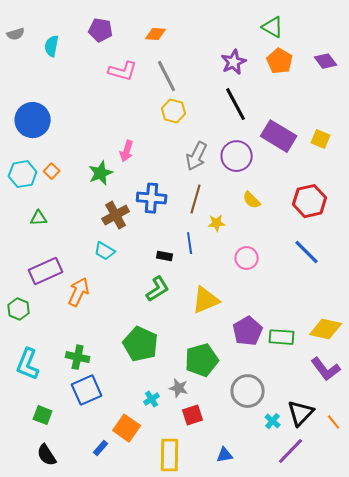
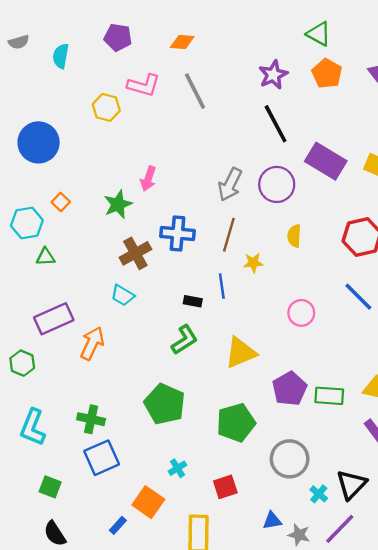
yellow hexagon: (174, 111) -> (106, 107), moved
cyan hexagon: (23, 174) -> (27, 223), moved
yellow semicircle: (252, 200) -> (294, 236), turned 48
pink circle: (247, 258) -> (301, 313), moved
gray star: (179, 388) -> (299, 535), moved
blue triangle: (225, 455) -> (272, 521), moved

